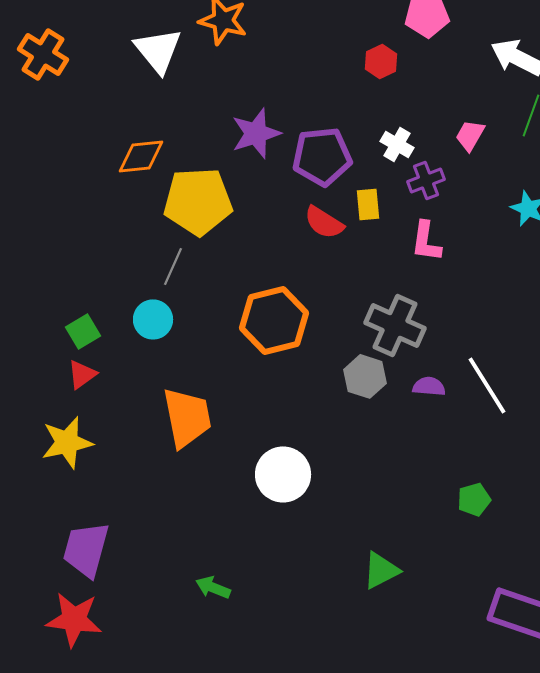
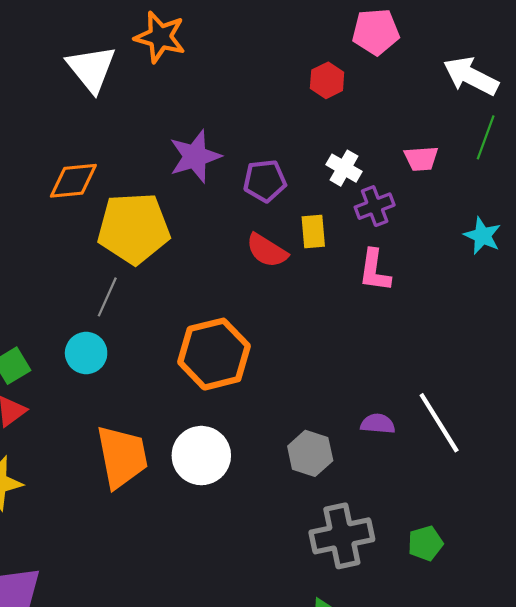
pink trapezoid: (470, 135) -> (421, 159), turned -124
purple pentagon: (322, 156) -> (265, 181), size x0.7
gray cross: (395, 325) -> (342, 536), moved, turned -36
gray hexagon: (365, 376) -> (310, 453), moved
white circle: (283, 474) -> (201, 456), moved

